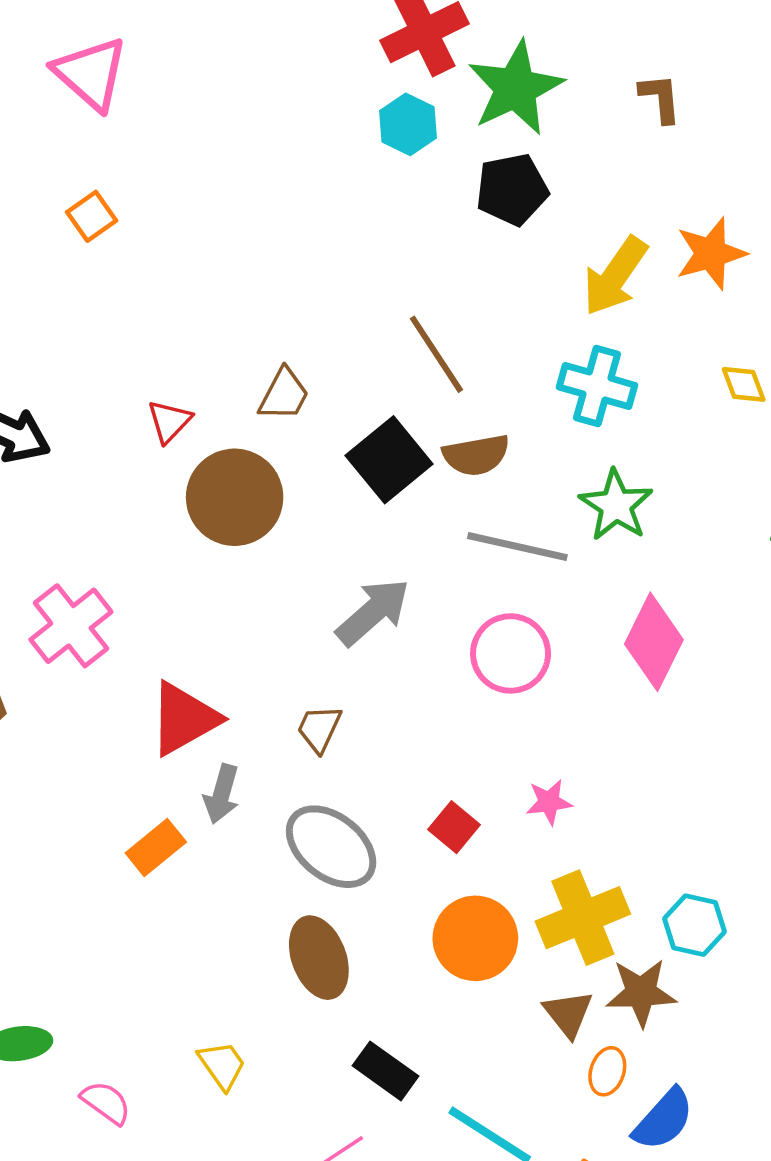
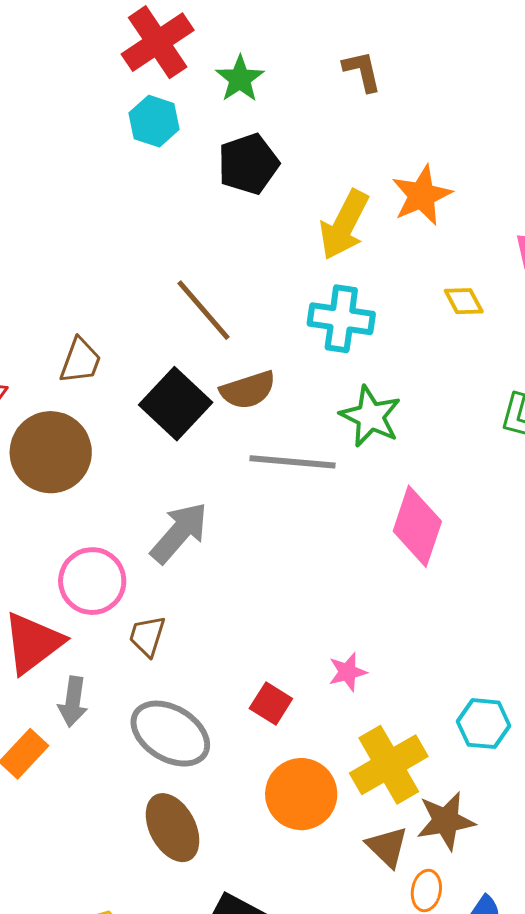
green star: (516, 88) -> (240, 79), size x0.6
pink circle: (511, 653) -> (92, 581), moved
cyan hexagon: (694, 925) -> (484, 724), moved

